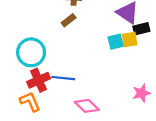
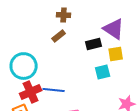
black rectangle: (141, 29) -> (94, 44), moved
cyan square: (116, 42) -> (103, 72), moved

